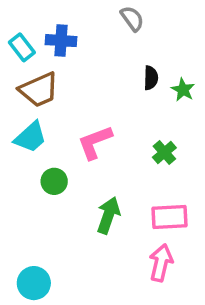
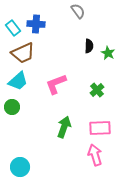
green circle: (54, 181) -> (12, 107), moved
pink arrow: (161, 263) -> (95, 155), turned -30

